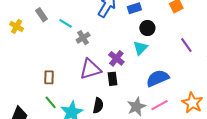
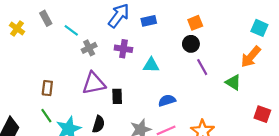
black circle: (147, 28) -> (191, 44), moved
cyan triangle: (140, 48) -> (151, 65), turned 42
purple cross: (116, 58) -> (123, 49), moved, turned -35
blue semicircle: (158, 78) -> (167, 100), size x0.7

